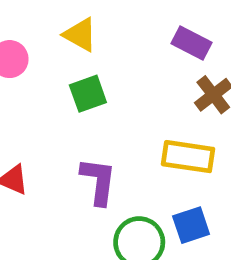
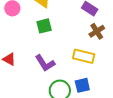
purple L-shape: (98, 181) -> (45, 63), turned 135

